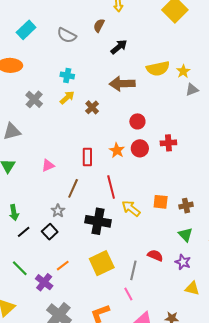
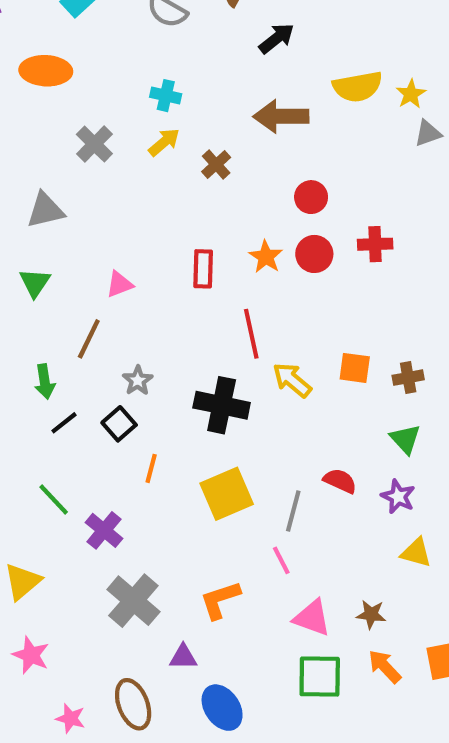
brown line: (73, 188) -> (89, 339), moved
orange line: (63, 266) -> (151, 468), moved, turned -40

